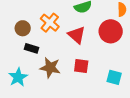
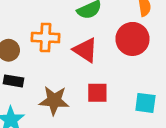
orange cross: (50, 23) -> (46, 37), turned -30
black rectangle: (31, 48) -> (13, 81), moved

